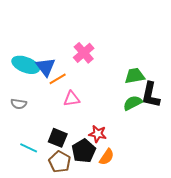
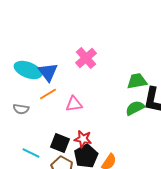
orange line: (58, 79) -> (48, 94), moved
red star: (98, 134) -> (83, 139), moved

